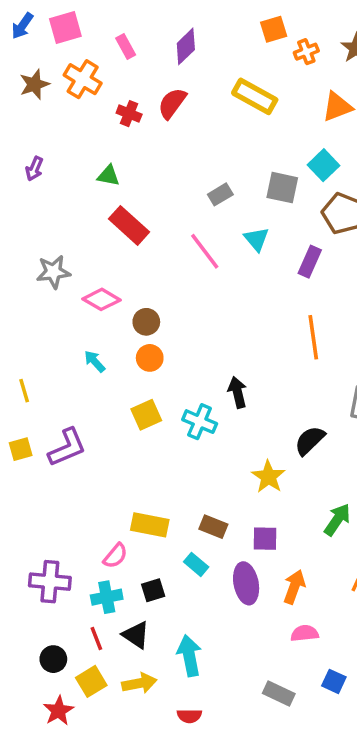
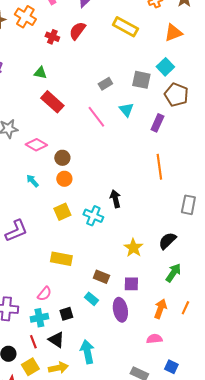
black semicircle: (310, 441) -> (167, 241), moved
yellow rectangle: (150, 525) -> (61, 259), moved
orange arrow: (294, 587) -> (160, 309), moved

